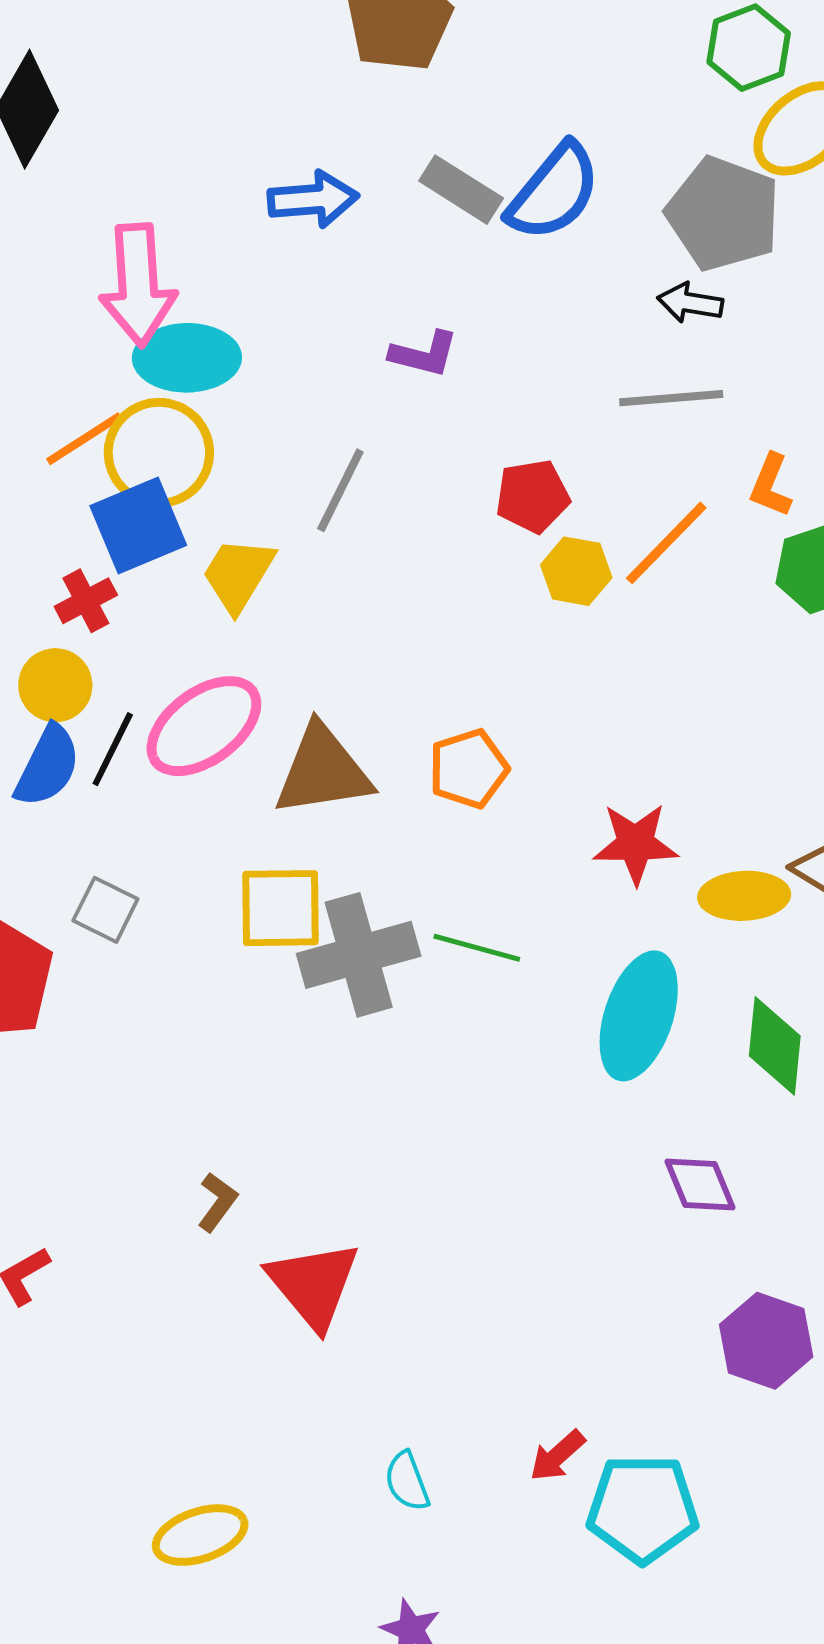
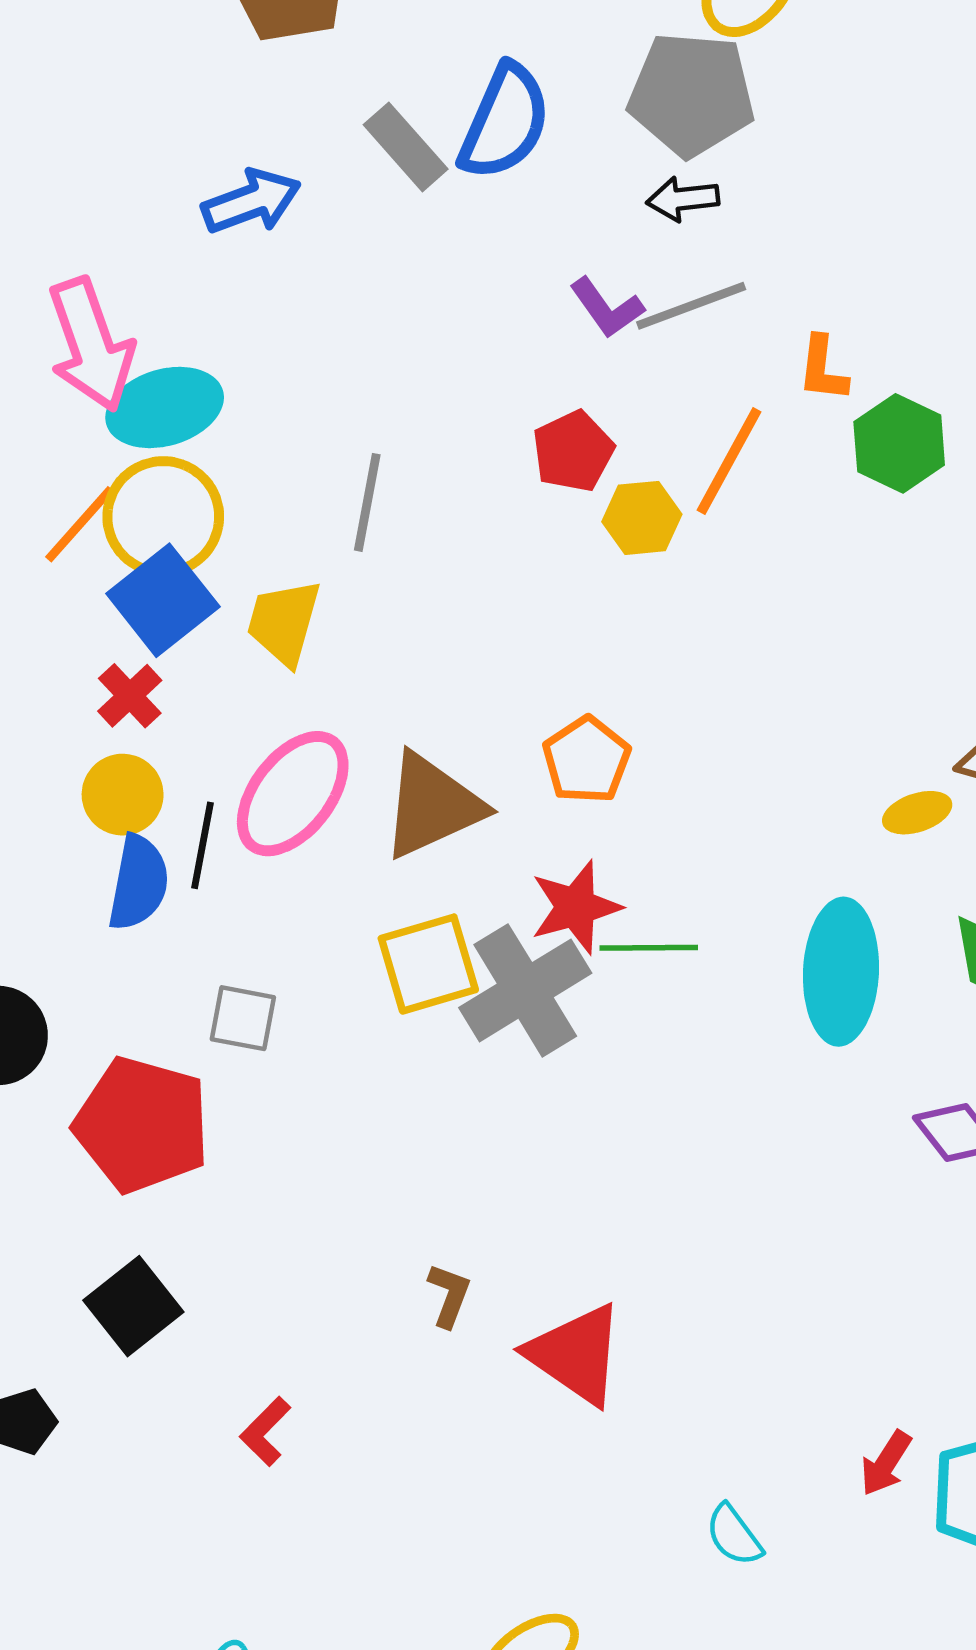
gray rectangle: (461, 190) -> (406, 147), turned 32
purple L-shape: (424, 354) -> (607, 308), moved, turned 56
red star: (636, 844) -> (576, 907), moved
yellow ellipse: (744, 896) -> (917, 813), size x0.7

